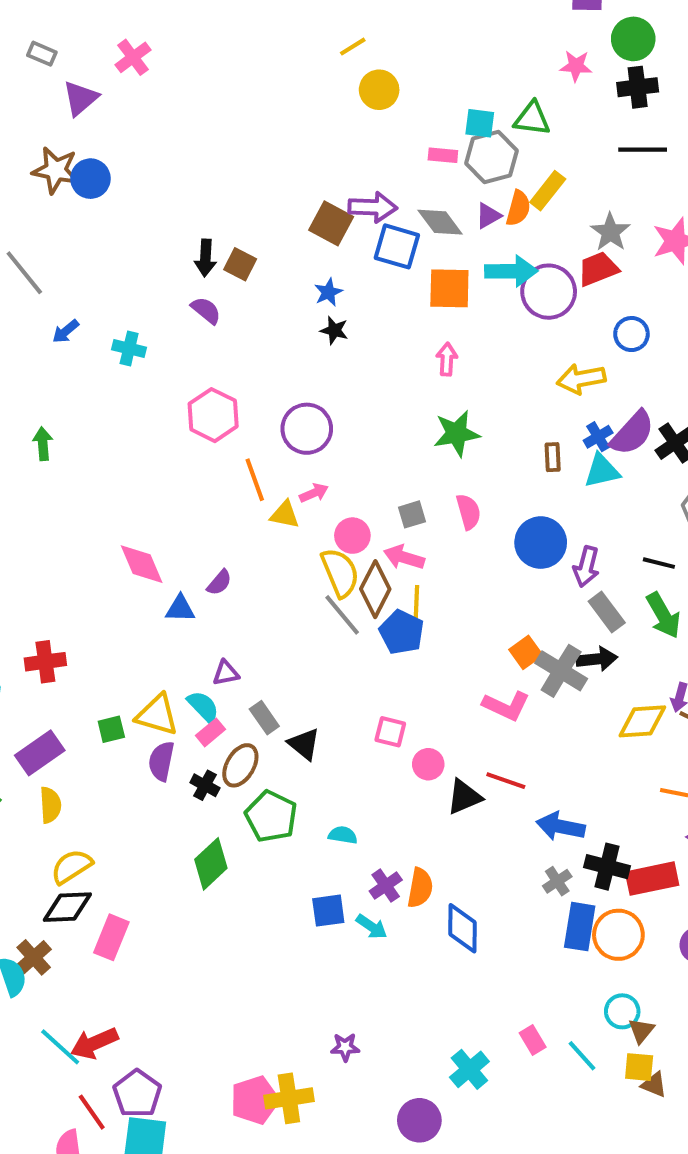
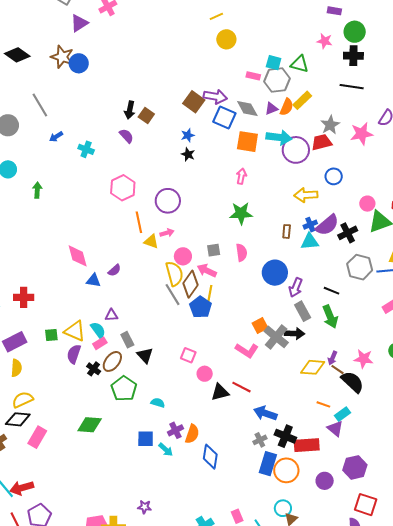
green diamond: (211, 864) -> (90, 425), moved, turned 40

